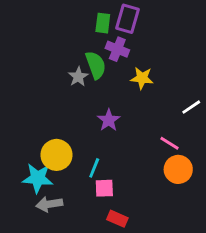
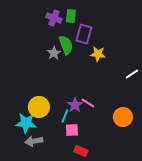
purple rectangle: (128, 19) -> (84, 34), moved
purple cross: (117, 49) -> (54, 18), moved
purple star: (109, 120) -> (75, 105), moved
pink line: (170, 143) -> (88, 103), moved

